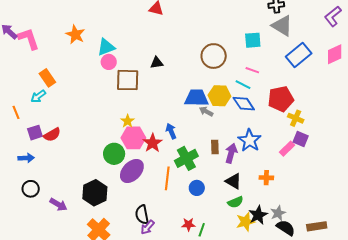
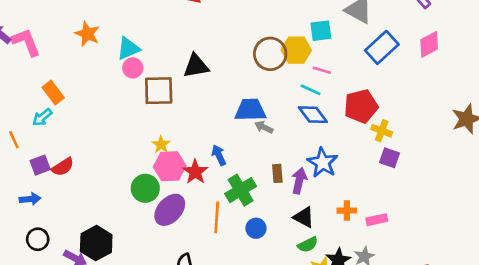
black triangle: (157, 63) -> (196, 66), size x1.5
yellow hexagon: (219, 96) -> (296, 50), moved
pink rectangle: (287, 149) -> (377, 220), moved, turned 35
black hexagon: (95, 193) -> (96, 243), moved

